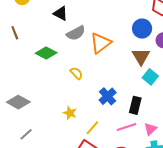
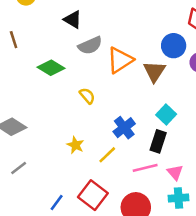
brown triangle: (141, 56) -> (154, 71), moved
cyan square: (150, 77) -> (166, 114), moved
yellow line: (92, 128) -> (107, 155), moved
pink triangle: (150, 129) -> (175, 172), turned -32

